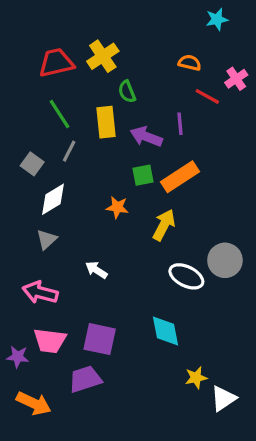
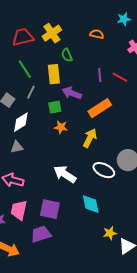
cyan star: (217, 19) -> (124, 19), moved
orange semicircle: (190, 63) -> (97, 34), moved
red line: (207, 96) -> (120, 77), moved
purple arrow: (146, 137) -> (72, 93), moved
green square: (143, 175) -> (55, 107), moved
gray triangle: (47, 239) -> (17, 147), turned 32
white arrow: (96, 270) -> (65, 174), moved, size x1.6
pink trapezoid: (50, 341) -> (19, 210), turned 95

